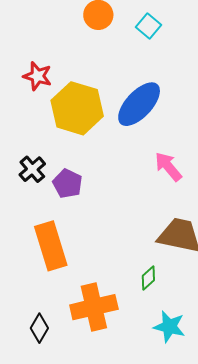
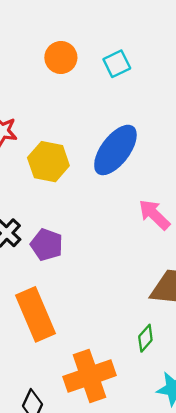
cyan square: (149, 26) -> (117, 64), turned 30
yellow hexagon: (77, 108) -> (48, 162), size x0.7

